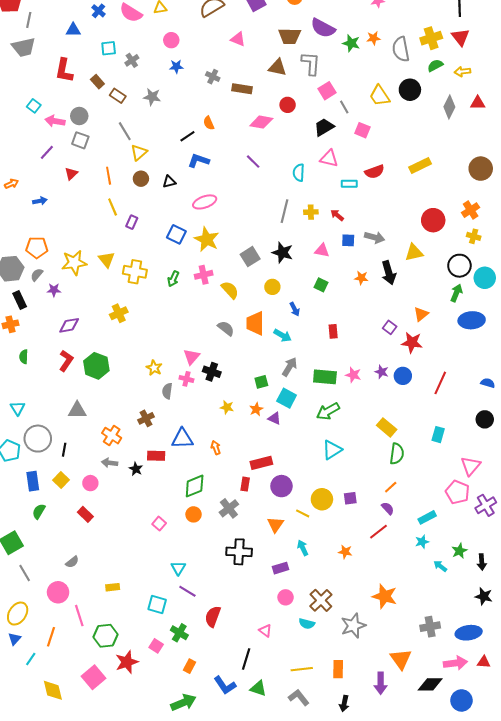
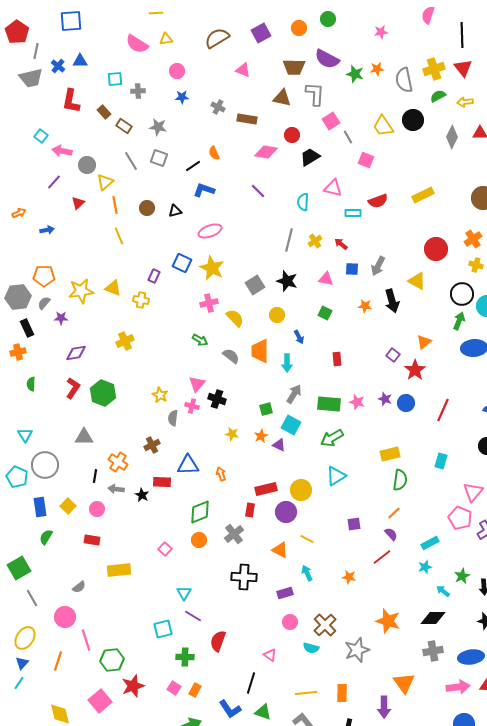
blue cross: (98, 11) -> (58, 66), moved
gray cross: (132, 60) -> (138, 91), turned 32
gray circle: (79, 116) -> (87, 165), moved
black trapezoid: (324, 127) -> (310, 157), moved
gray square: (80, 140) -> (159, 158), moved
yellow triangle: (139, 152) -> (105, 182), moved
yellow cross: (311, 212) -> (315, 241), turned -32
purple rectangle: (132, 222) -> (154, 276), moved
gray arrow: (375, 237) -> (378, 266), turned 102
yellow triangle: (414, 253) -> (417, 281), turned 42
yellow triangle: (107, 260) -> (113, 288), turned -30
yellow cross: (135, 272) -> (141, 300), size x0.7
green arrow: (173, 279) -> (200, 340), moved, turned -84
cyan arrow: (283, 335) -> (287, 363), turned 60
red star: (412, 343) -> (415, 370), turned 30
yellow rectangle: (387, 427) -> (390, 454), turned -54
black line: (64, 450) -> (95, 476), moved
yellow circle: (322, 499) -> (301, 490), moved
red rectangle: (85, 514) -> (92, 540), turned -35
orange triangle: (275, 525) -> (280, 550), turned -36
yellow rectangle: (113, 587) -> (119, 570), moved, size x1.6
cyan square: (157, 604) -> (163, 629), turned -30
green cross: (179, 633) -> (185, 657), turned -30
pink square: (156, 646) -> (174, 688), moved
cyan line: (31, 659) -> (19, 683), moved
black diamond: (430, 684) -> (433, 618), moved

